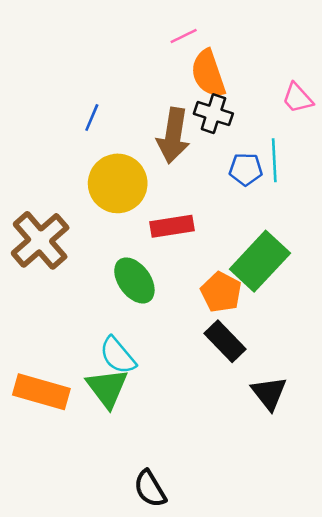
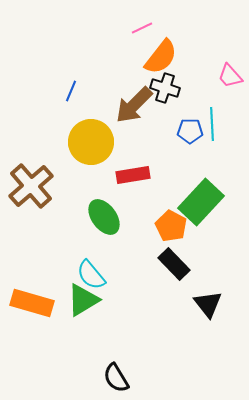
orange semicircle: (208, 74) -> (161, 57), turned -123
brown arrow: (173, 136) -> (134, 105), turned 36
green triangle: (107, 388) -> (83, 300), turned 36

